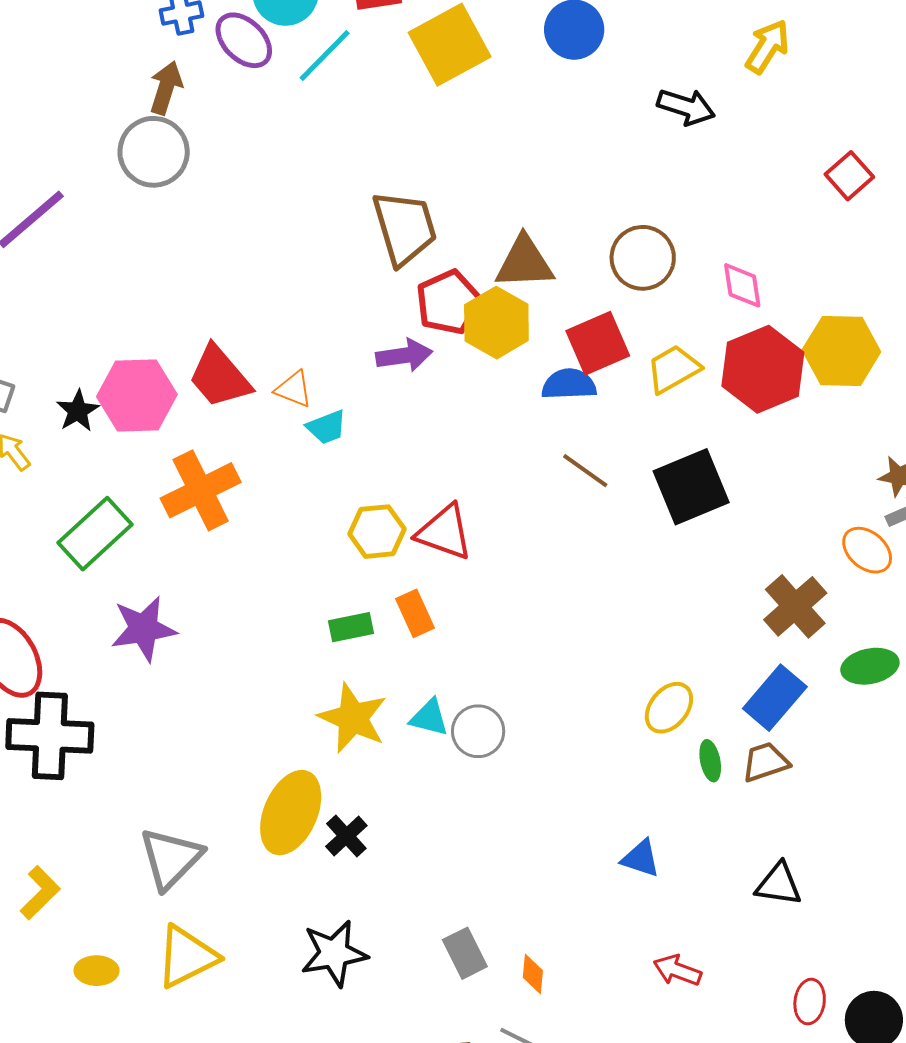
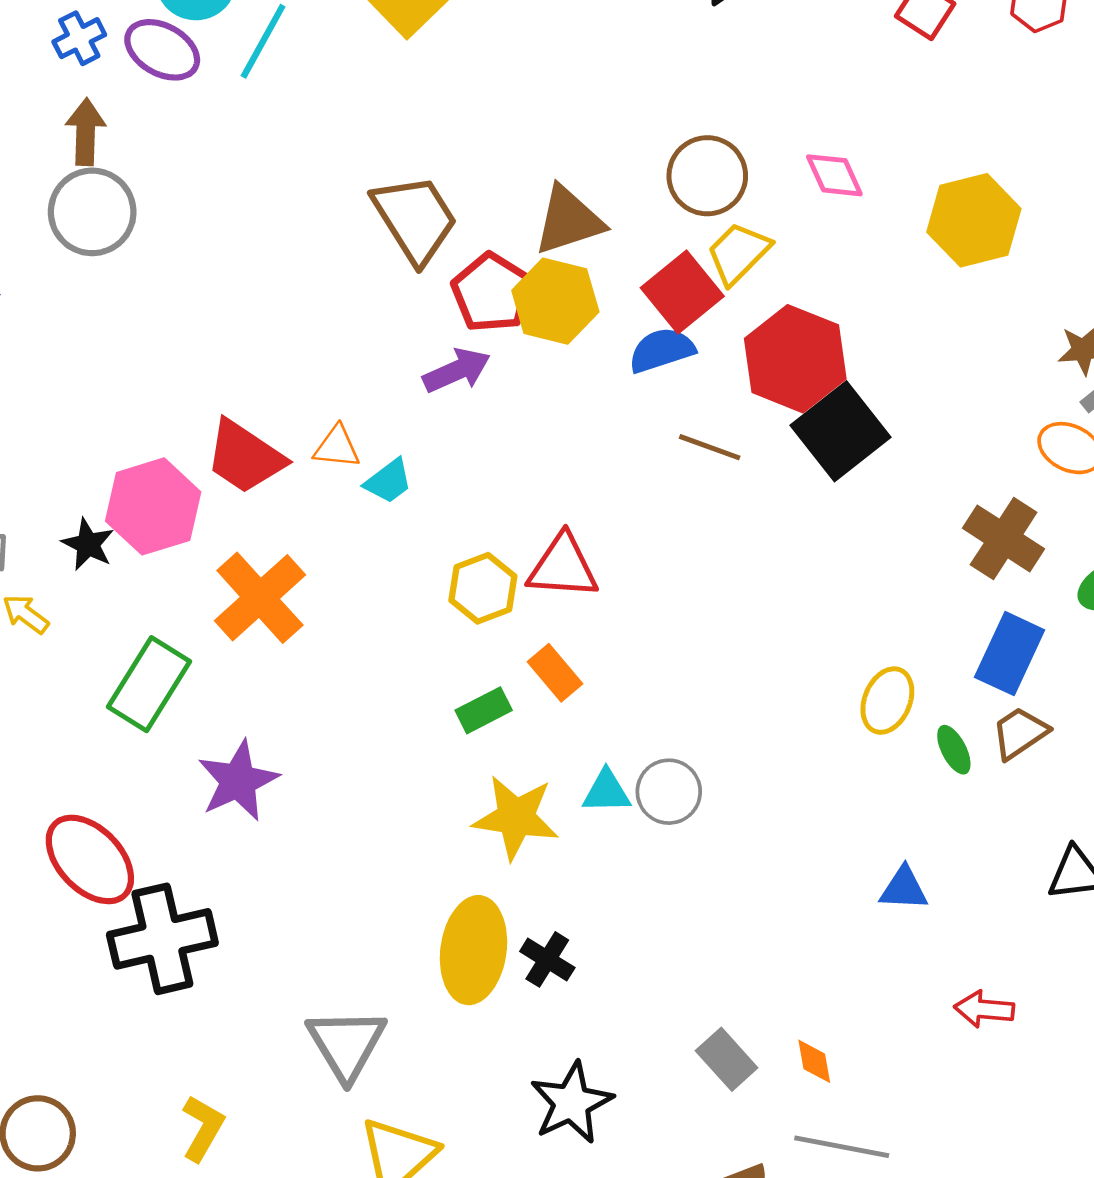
yellow trapezoid: (673, 369) -> (738, 253), moved
red hexagon: (763, 369) -> (795, 359), moved

